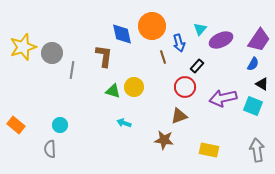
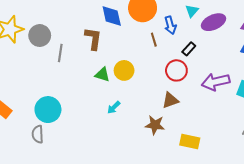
cyan arrow: (124, 123) -> (114, 107), turned -64
cyan circle: (60, 125) -> (48, 110), size x1.6
yellow rectangle: (209, 150) -> (190, 141), moved

